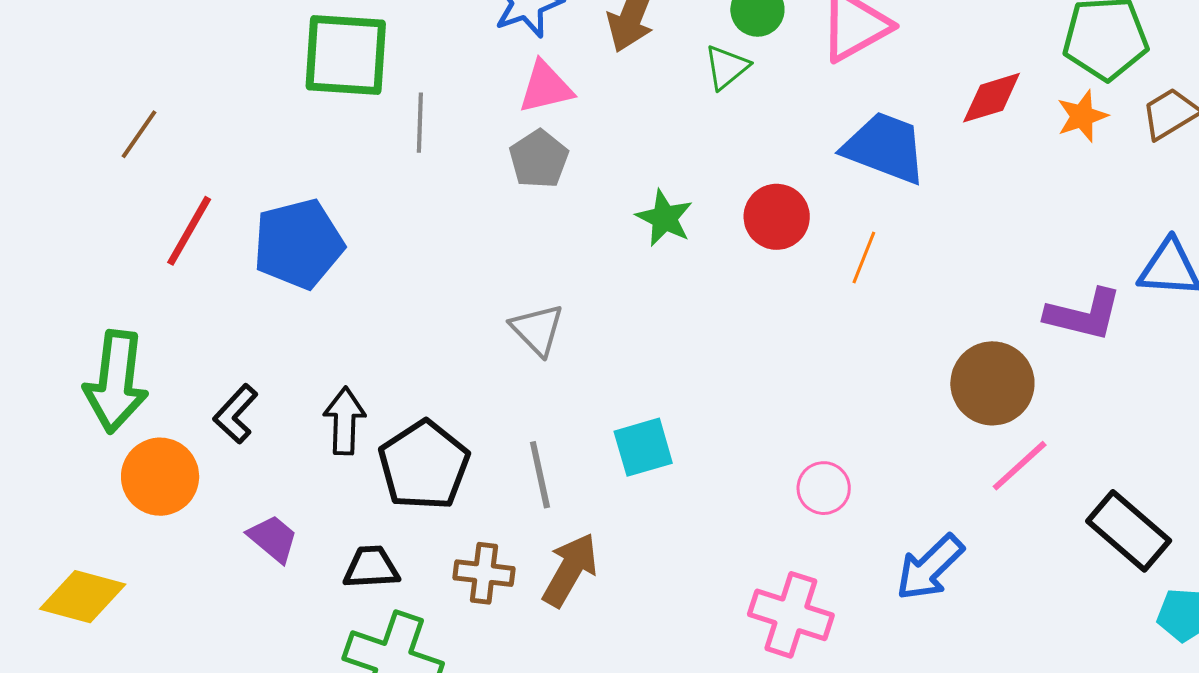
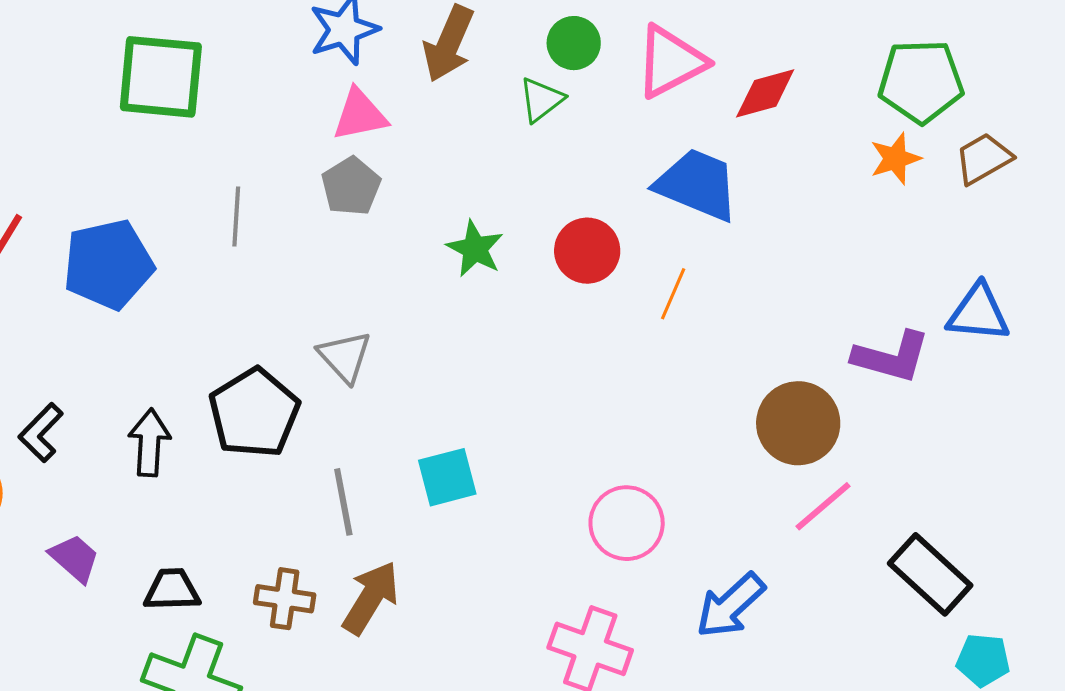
red diamond: (992, 98) -> (765, 93), moved
gray line: (420, 123) -> (236, 217), moved
black pentagon: (424, 465) -> (254, 413), moved
pink circle: (824, 488) -> (627, 523), size x1.4

